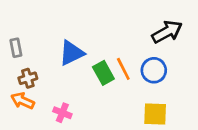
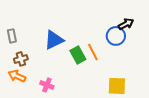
black arrow: (167, 32) -> (126, 24), size x0.7
blue circle: (154, 70) -> (116, 36), moved

